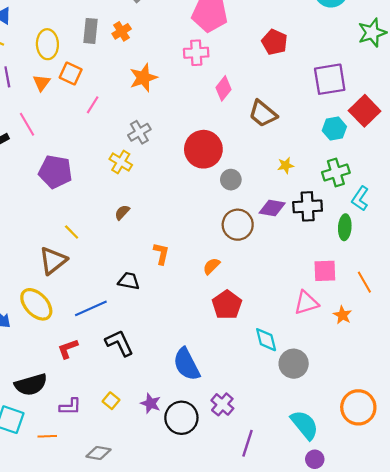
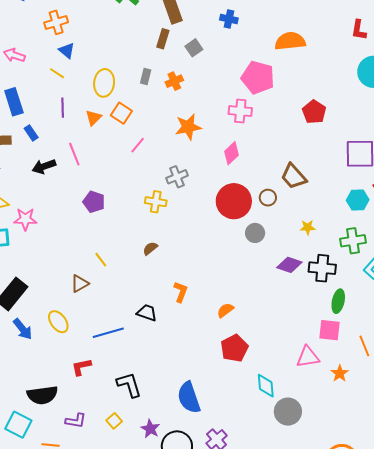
gray rectangle: (90, 31) -> (146, 76), size x0.7
pink diamond: (224, 88) -> (231, 153), moved
yellow cross: (121, 162) -> (156, 202), turned -30
purple pentagon: (55, 172) -> (94, 202), size x0.7
brown circle: (238, 225) -> (268, 198), moved, size x0.6
green ellipse: (345, 227) -> (338, 301), moved
brown triangle: (53, 261) -> (80, 284), size x0.7
yellow ellipse: (36, 304) -> (58, 322), size x0.7
black L-shape: (119, 343) -> (129, 385), moved

